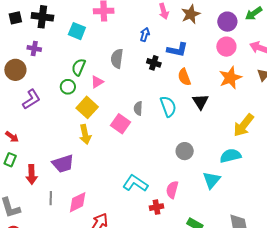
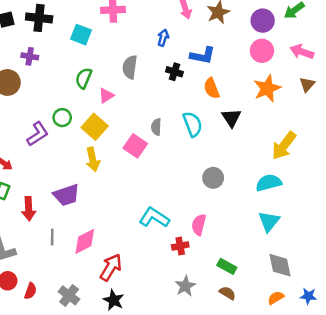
green circle: (68, 87) -> (62, 118), moved
purple L-shape: (31, 99) -> (38, 134), moved
cyan triangle: (212, 180) -> (269, 221), moved

